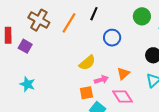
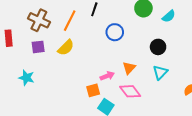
purple square: (25, 46) -> (38, 47), moved, turned -32
yellow semicircle: (87, 63) -> (66, 48), moved
cyan star: (27, 84) -> (26, 78), moved

